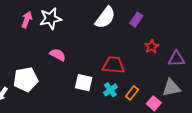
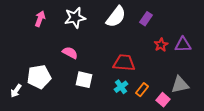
white star: (50, 19) -> (75, 18), moved
purple triangle: (176, 59) -> (183, 45), moved
white square: (84, 83) -> (84, 80), moved

